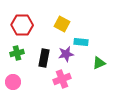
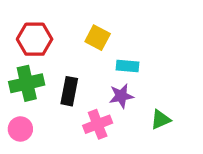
green cross: (17, 53) -> (27, 83), size x1.5
purple star: (66, 54) -> (121, 96), moved
green triangle: (99, 63) -> (161, 120), moved

